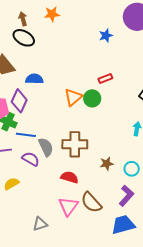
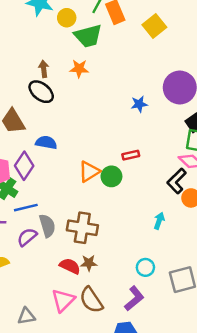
blue line: (26, 135) -> (26, 208), turned -30
purple semicircle: (31, 159) -> (27, 237), turned -78
brown star: (107, 164) -> (89, 263), moved

